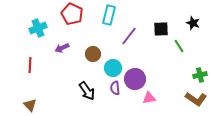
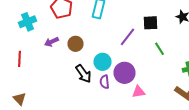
purple line: (129, 36) -> (128, 37), moved
green line: (179, 46) -> (160, 49), moved
brown circle: (93, 54) -> (76, 44), moved
black arrow: (87, 91) -> (84, 74), moved

